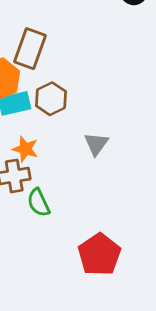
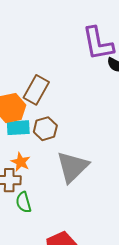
gray triangle: (96, 144) -> (72, 167), size x1.8

